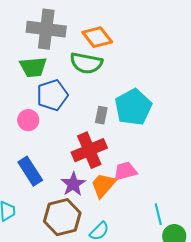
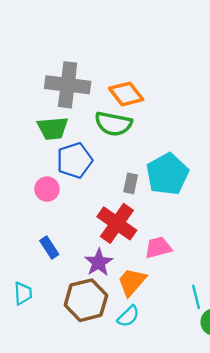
red cross: (89, 150) -> (117, 223), turned -32
blue rectangle: (30, 171) -> (49, 248), size x0.7
orange trapezoid: (103, 185) -> (132, 282), moved

